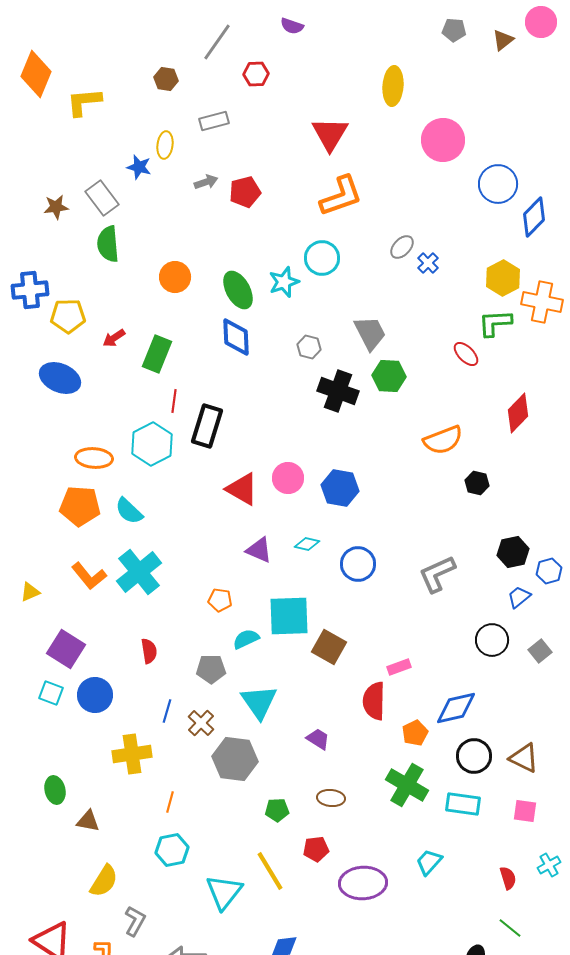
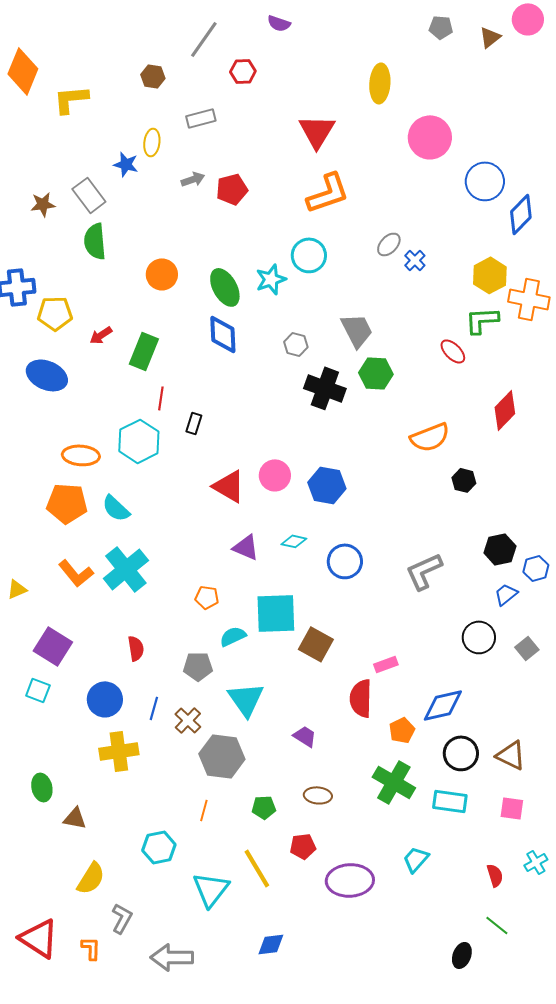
black rectangle: (207, 426) -> (194, 423), size x0.5
blue circle: (95, 695) -> (105, 699), moved
orange line: (170, 802) -> (204, 810), moved

